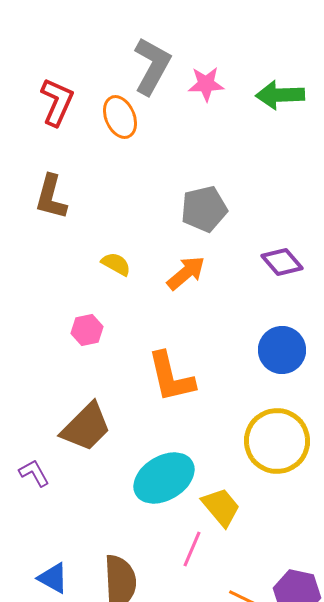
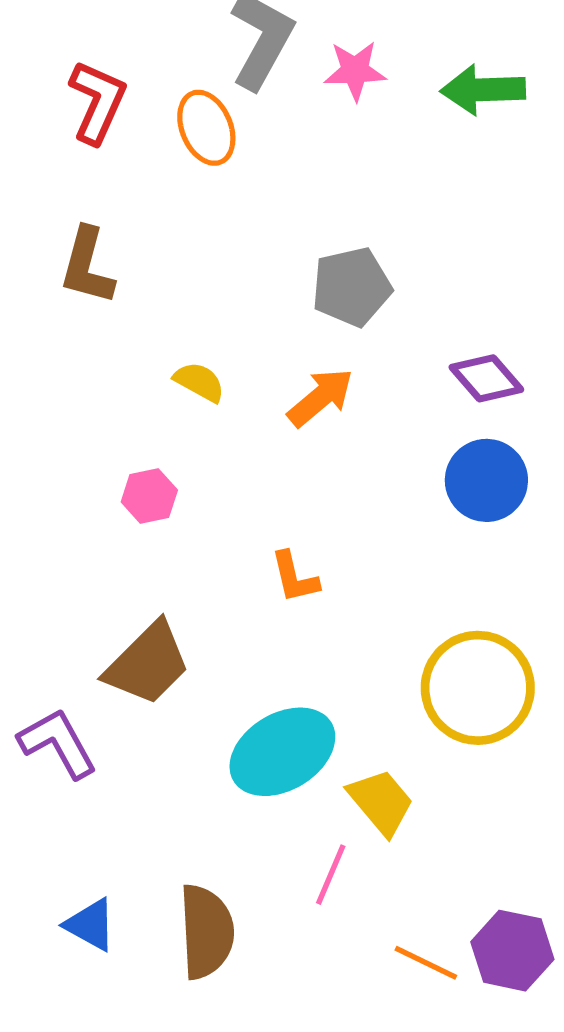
blue circle: (282, 350) -> (486, 480), moved
orange L-shape: (171, 377) -> (295, 577), size x0.6
purple L-shape: (34, 473) -> (58, 743), size x1.5

